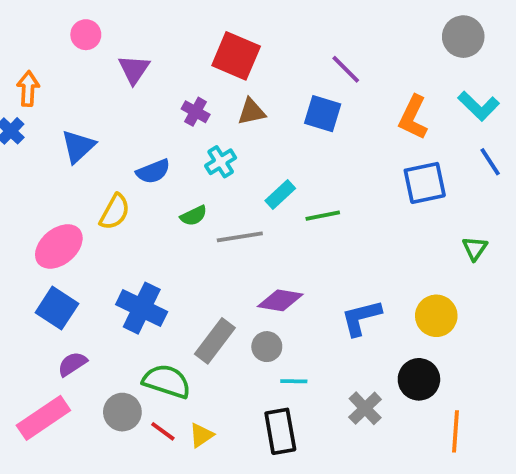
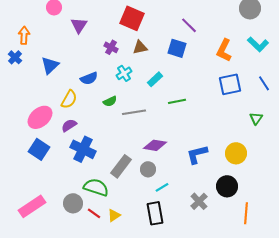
blue line: (490, 162) -> (264, 83), moved
cyan rectangle: (280, 194) -> (155, 79), moved
purple semicircle: (72, 364) -> (69, 125), moved
cyan line: (294, 381) -> (162, 187), turned -32

